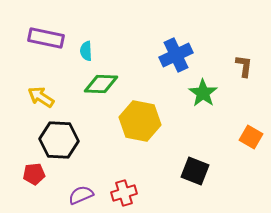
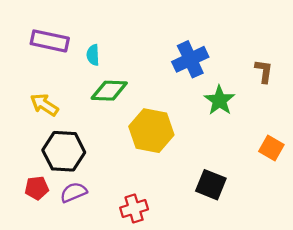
purple semicircle: (81, 195) -> (74, 192), moved

